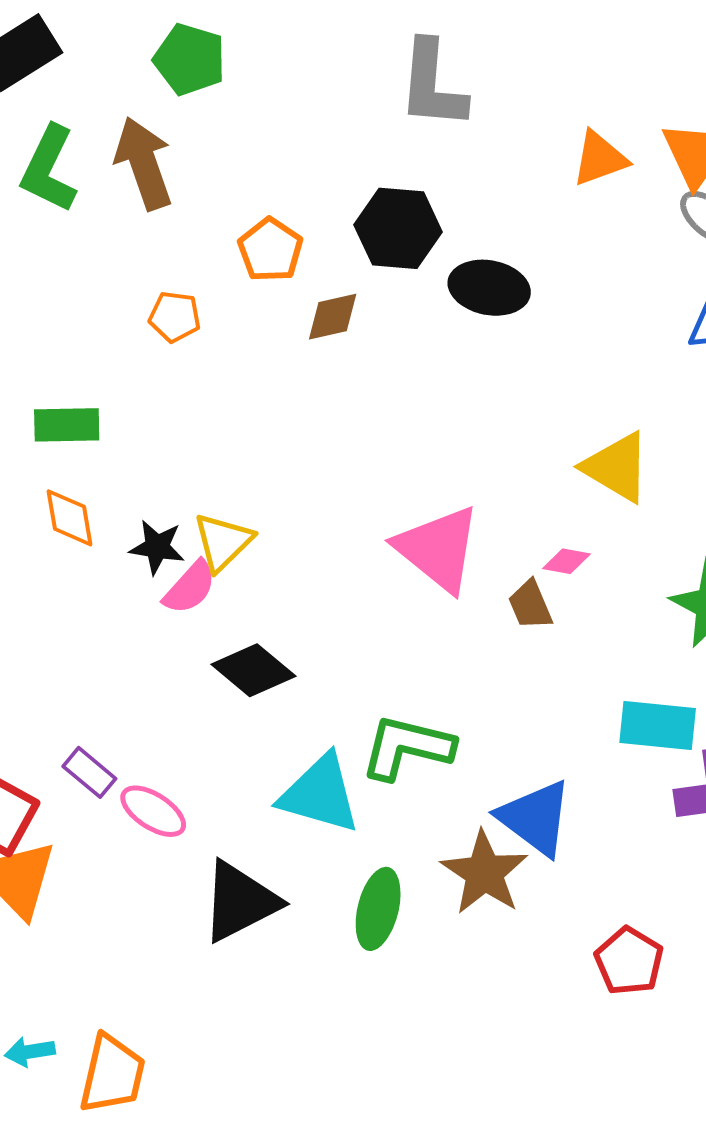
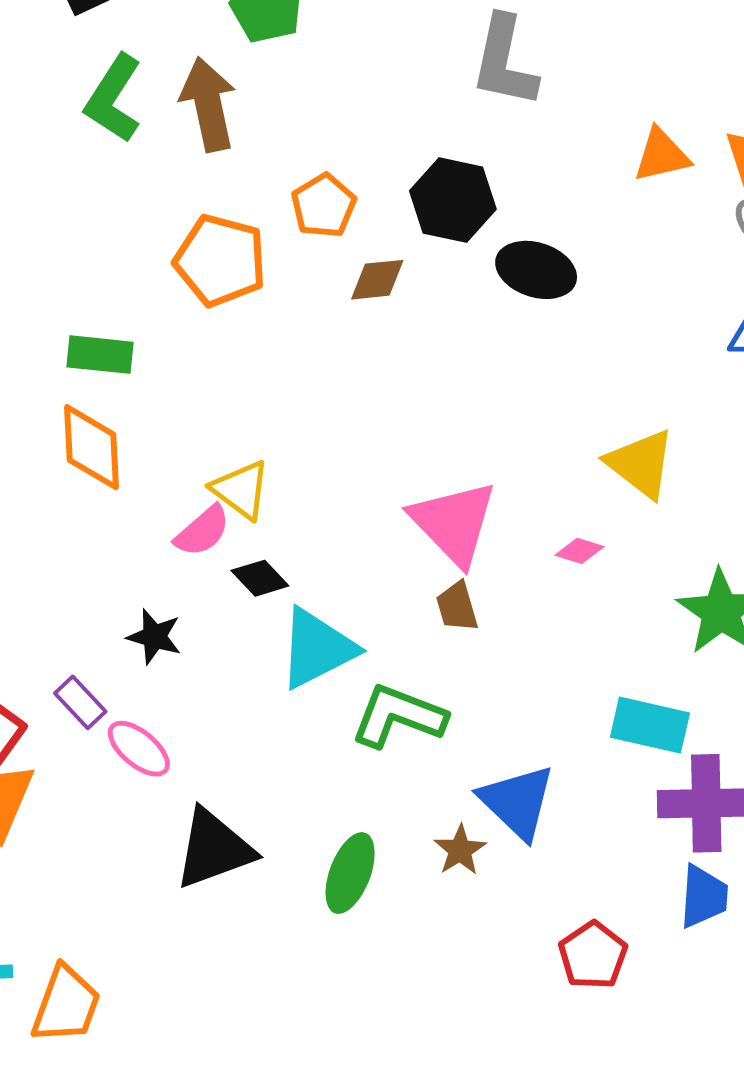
orange pentagon: (175, 317) -> (220, 260), size x1.8
orange diamond: (69, 518) -> (92, 447), size x1.4
yellow triangle: (223, 542) -> (241, 490), turned -46
black star: (157, 547) -> (154, 637), moved
brown trapezoid: (530, 605) -> (457, 607), moved
black diamond: (253, 670) -> (260, 578), moved, size x0.7
cyan triangle: (320, 794) -> (317, 648), moved, turned -50
brown star: (484, 873) -> (460, 850), size x0.6

